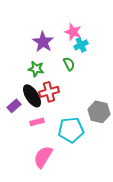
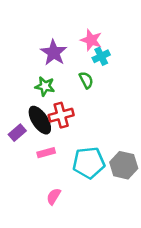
gray hexagon: (99, 112) -> (124, 165), moved
pink semicircle: (43, 157) -> (54, 196), size x0.6

